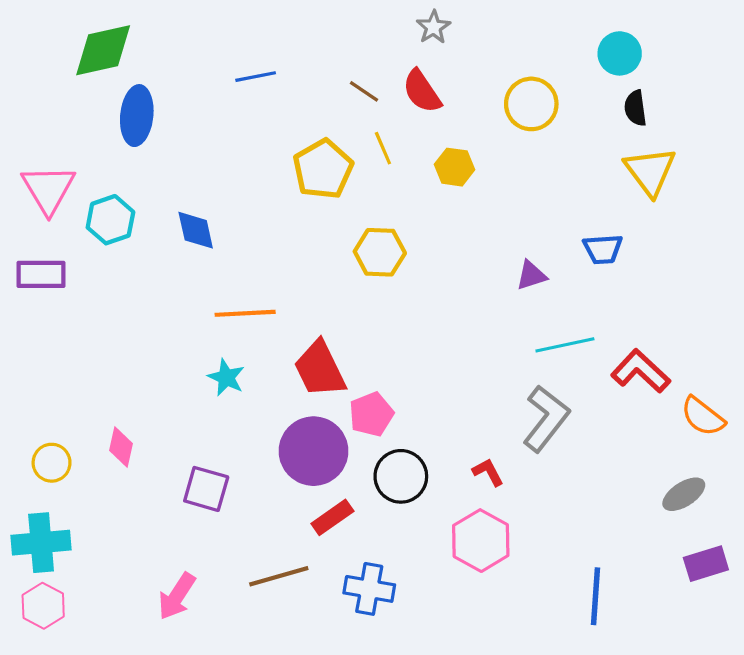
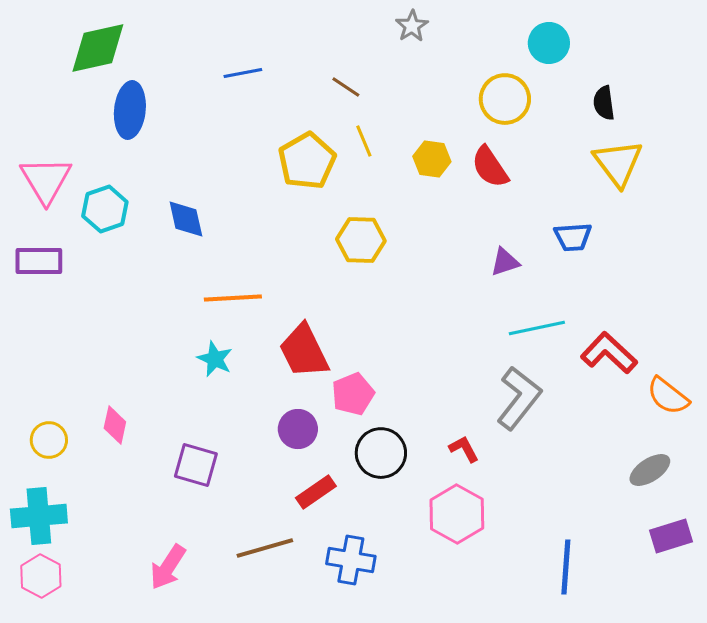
cyan circle: (620, 53) -> (549, 43), moved
red semicircle: (422, 91) -> (490, 167), moved
purple circle: (313, 451) -> (298, 429), size x0.6

